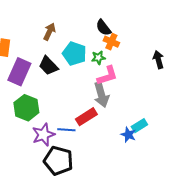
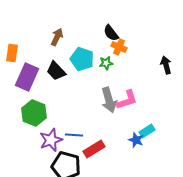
pink L-shape: (107, 76) -> (127, 100), moved
red rectangle: (86, 117) -> (94, 149), moved

